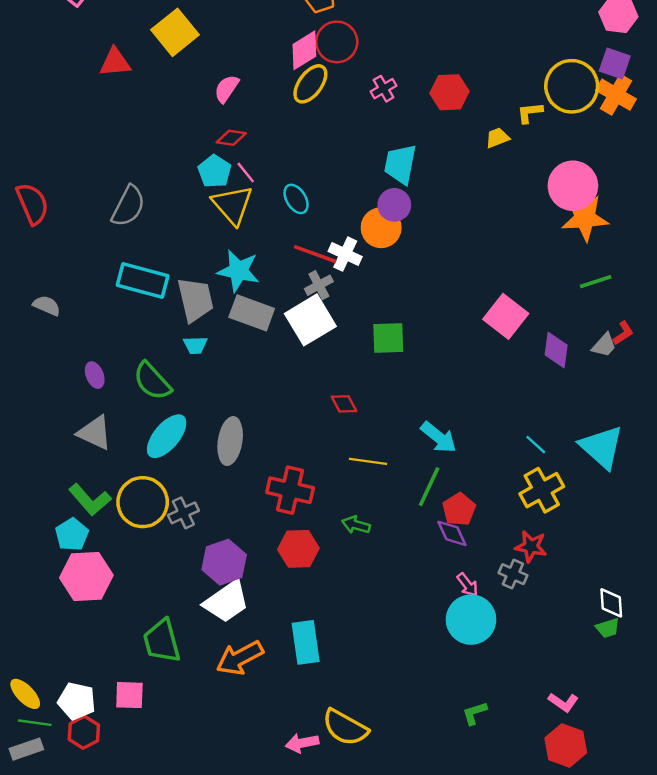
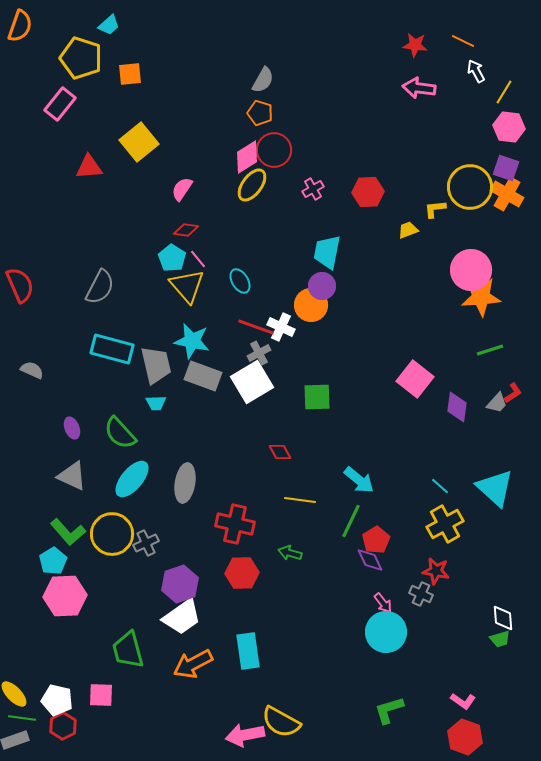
green L-shape: (475, 713) -> (389, 710), size x1.4
pink arrow: (302, 743) -> (245, 735), size x1.4

